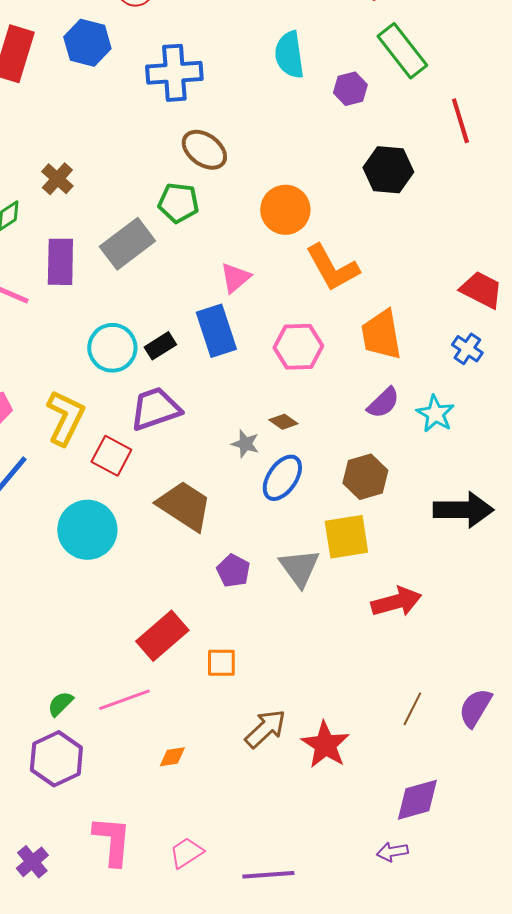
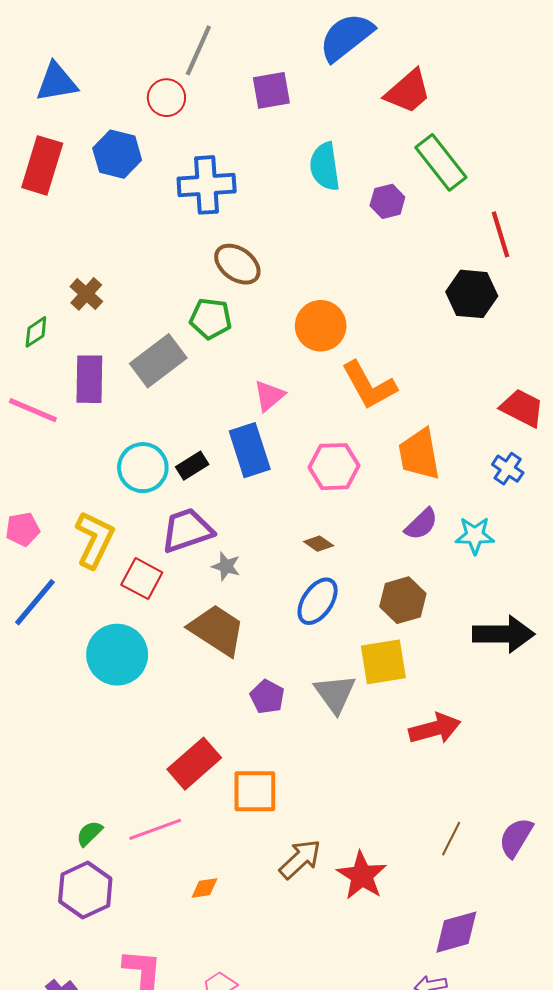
black hexagon: (388, 170) -> (472, 294), moved
cyan star: (435, 414) -> (475, 535), turned -30
gray star: (245, 444) -> (226, 566), moved
orange square: (221, 663) -> (255, 791), size x1.5

